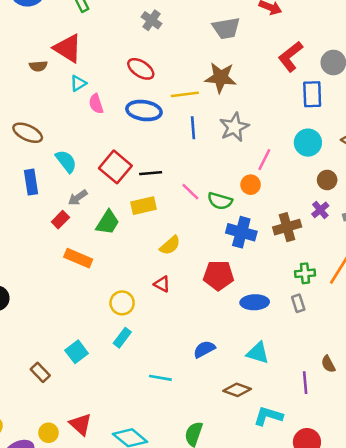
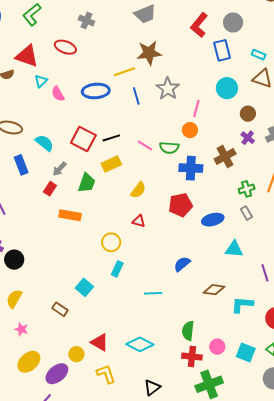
red ellipse: (141, 69) -> (65, 47), moved
cyan triangle: (258, 353) -> (234, 249), moved

